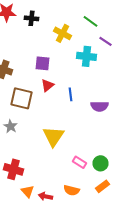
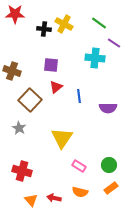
black cross: (32, 18) -> (44, 29), moved
yellow cross: (62, 33) -> (64, 24), moved
brown square: (22, 98) -> (30, 100), turned 30
pink rectangle: (80, 162) -> (79, 166), moved
orange triangle: (28, 191) -> (31, 200), moved

